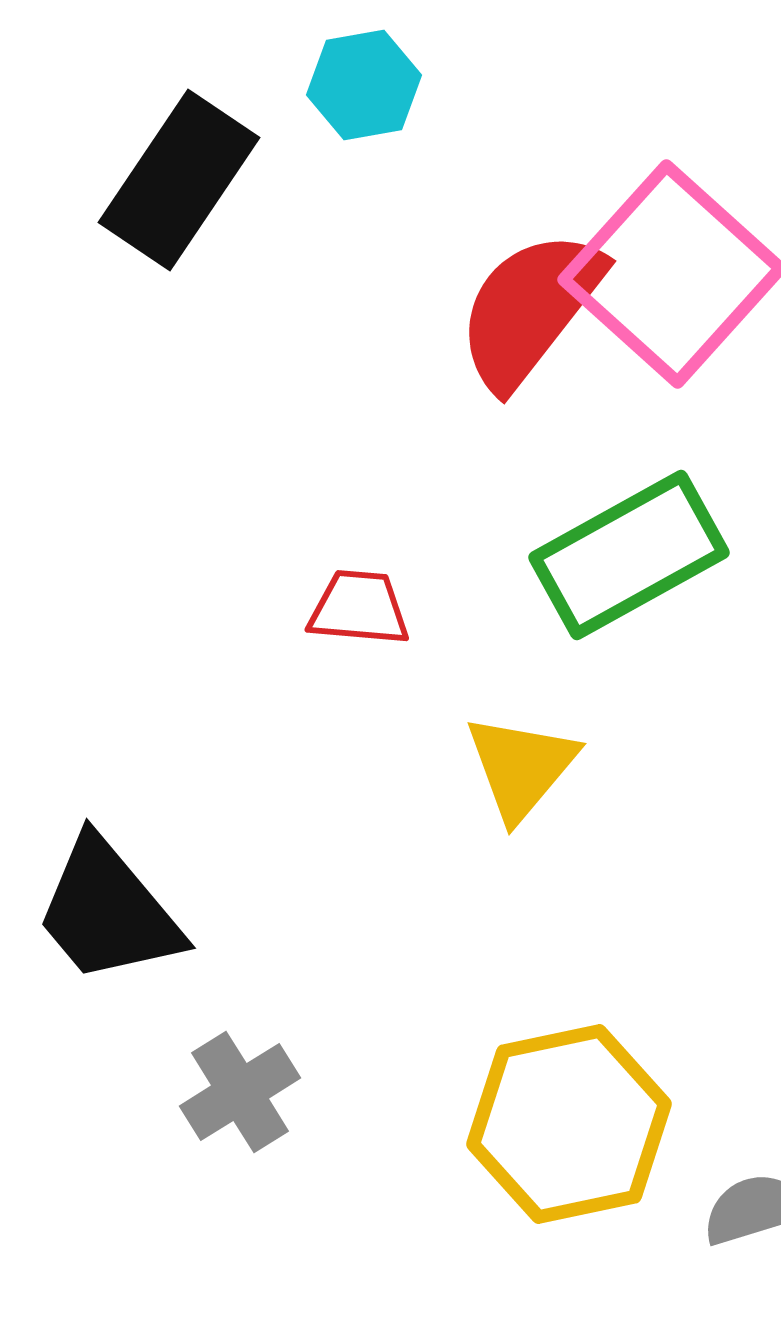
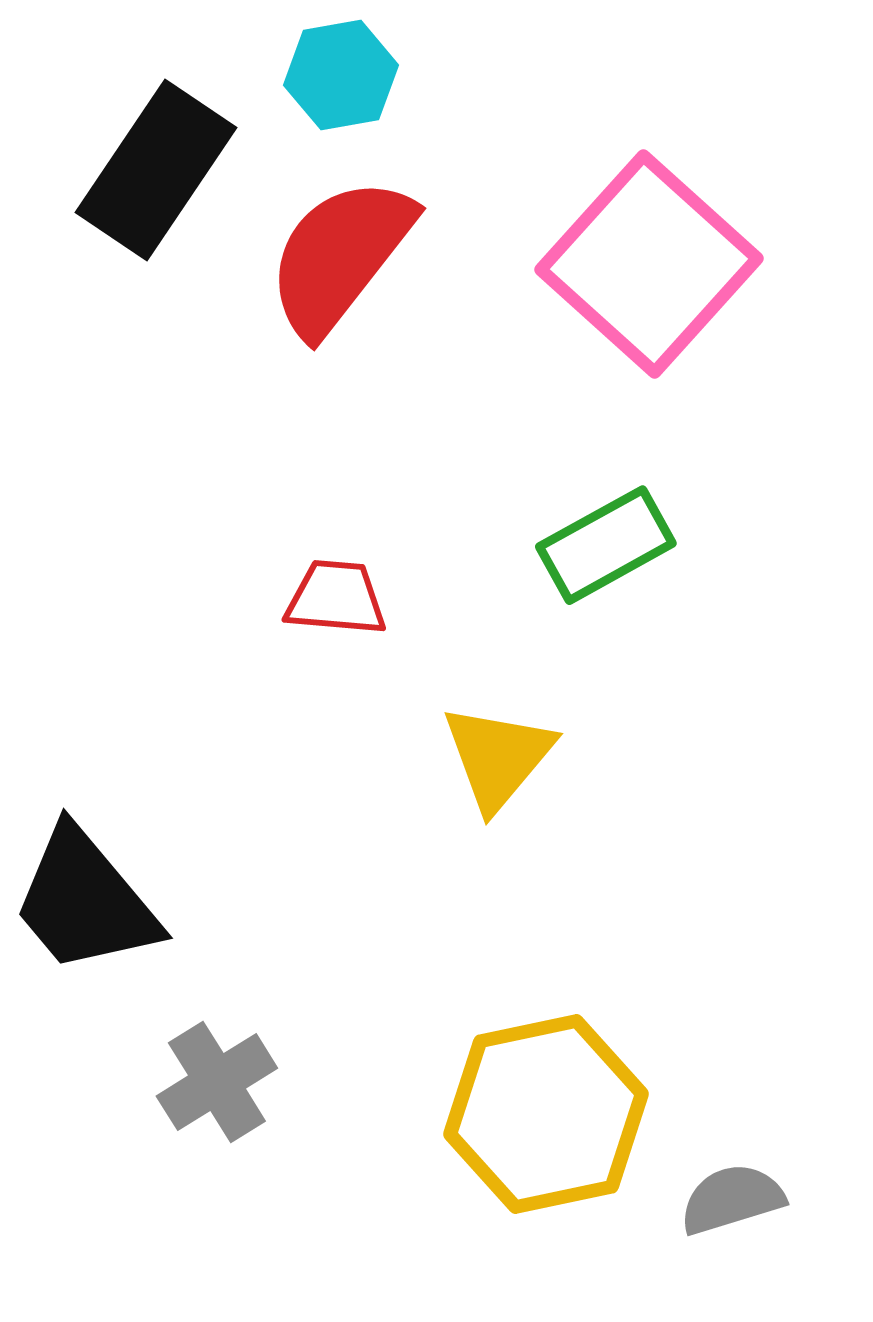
red semicircle: (530, 309) -> (340, 256), moved
green rectangle: (629, 555) -> (606, 545), size x0.7

